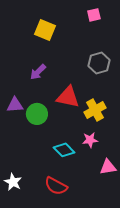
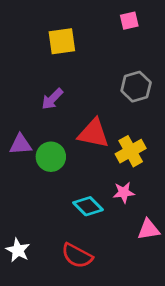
yellow square: (45, 30) -> (62, 41), turned -30

